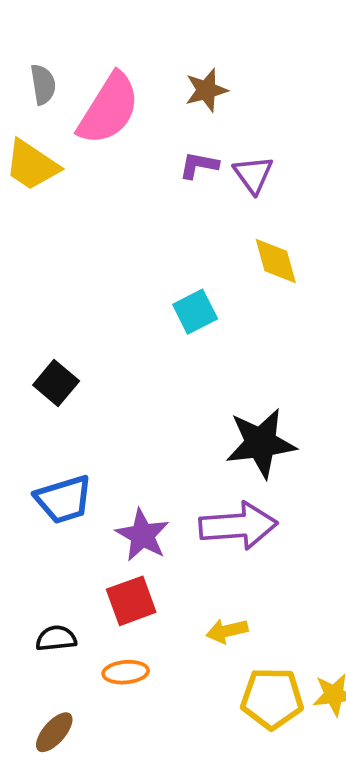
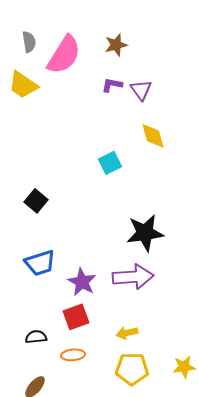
yellow pentagon: (272, 698) -> (132, 369), moved

